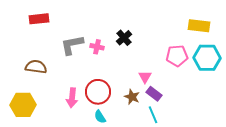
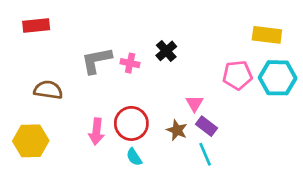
red rectangle: (39, 19) -> (36, 25), moved

